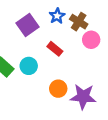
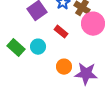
pink circle: (91, 40) -> (93, 24), size x1.5

